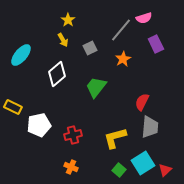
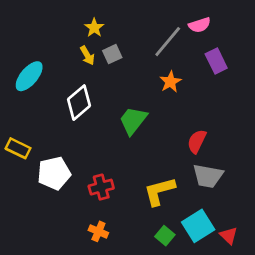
gray square: (90, 48) -> (112, 54), moved
gray trapezoid: (150, 127) -> (208, 176), turned 95
red triangle: (165, 170) -> (229, 236), turned -32

